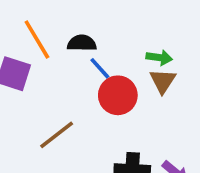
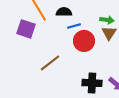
blue line: (100, 68) -> (74, 26), turned -64

